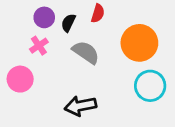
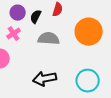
gray semicircle: (86, 52) -> (49, 39), turned -30
cyan circle: (150, 86) -> (88, 81), moved

